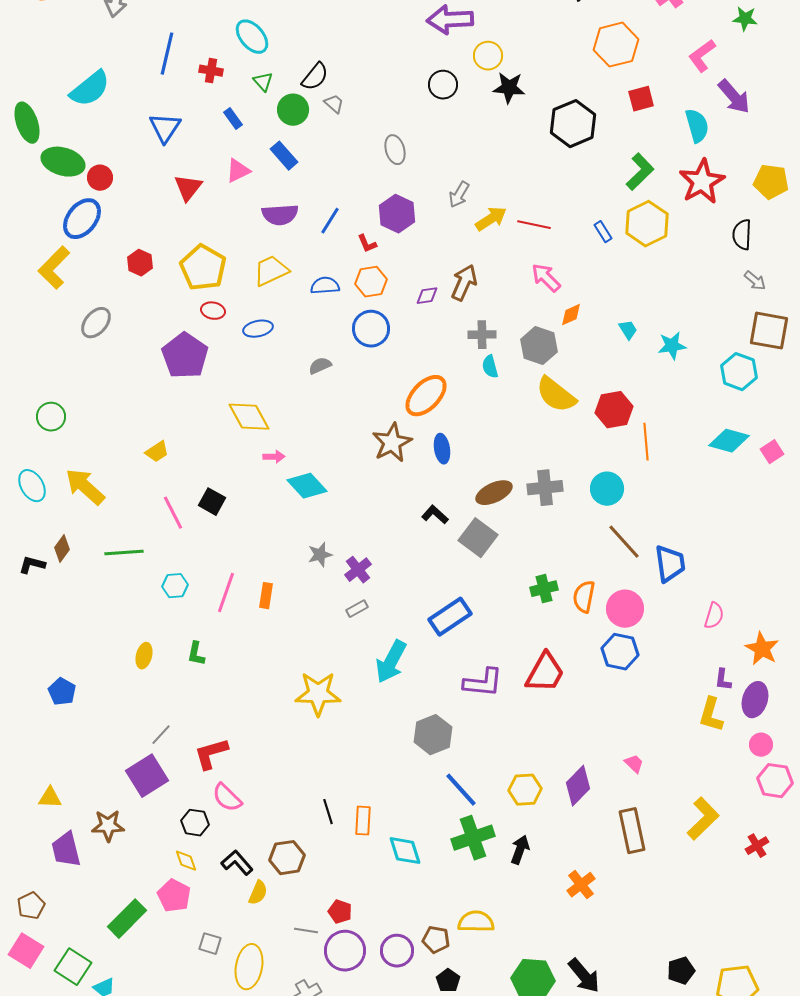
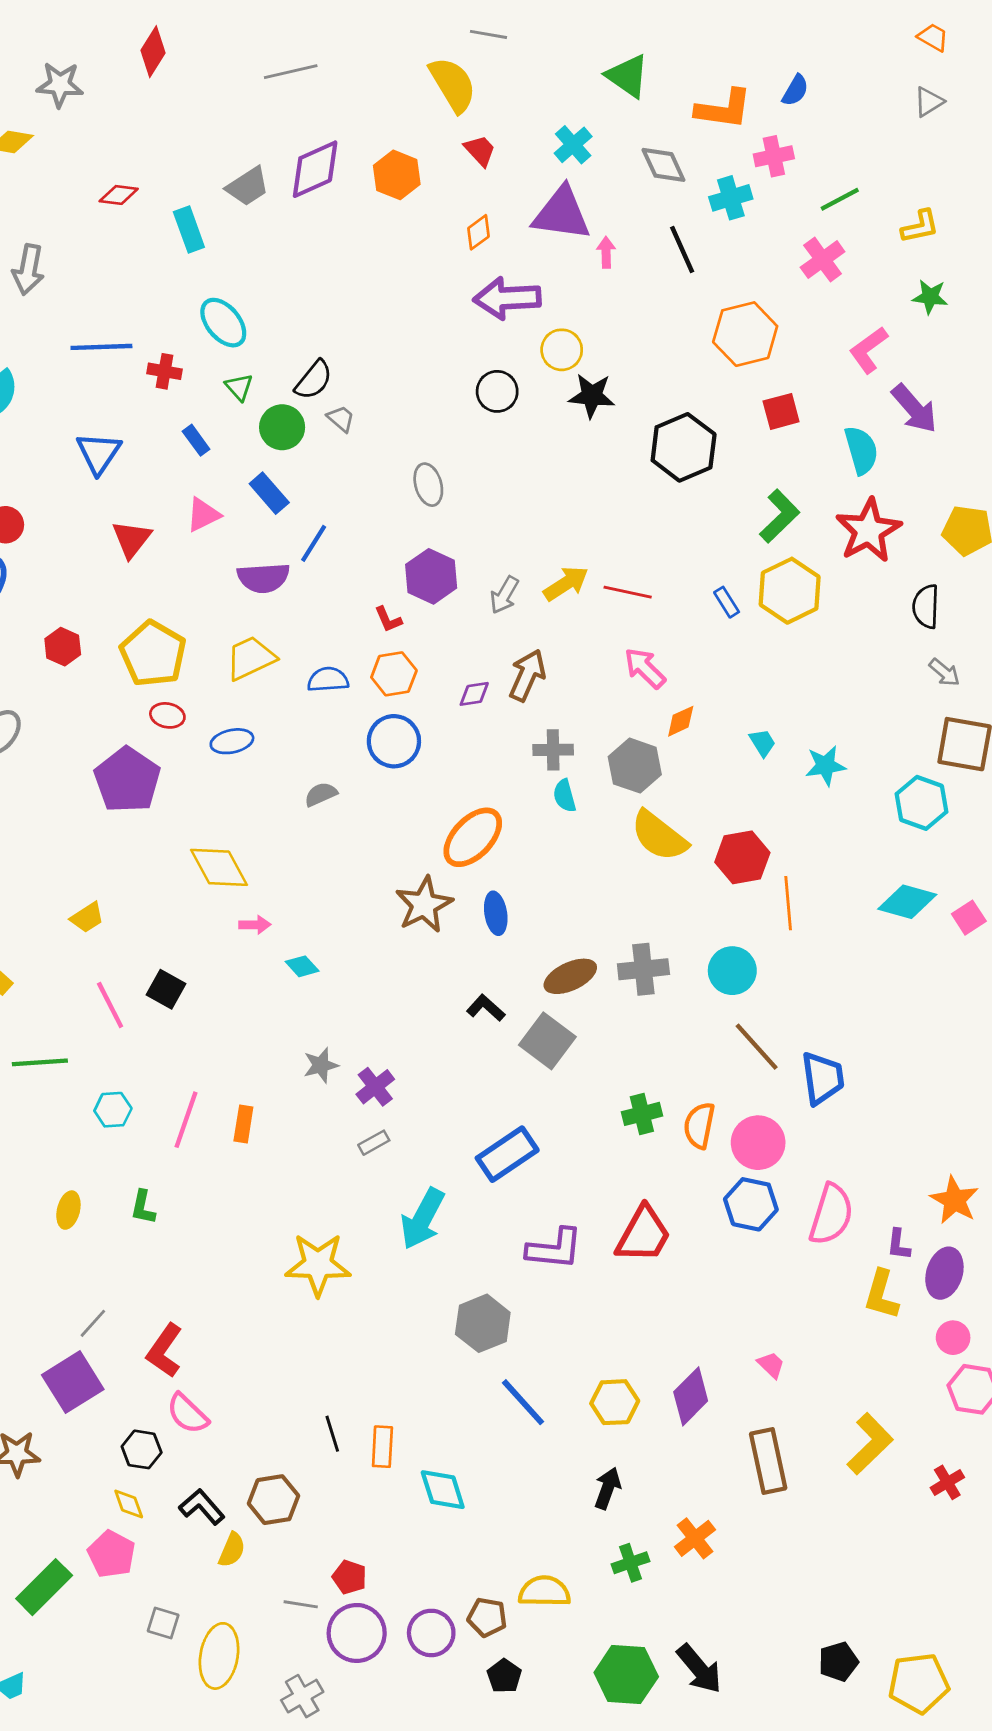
blue line: (167, 54) -> (101, 347), turned 75
gray arrow: (459, 195) -> (504, 595), moved
blue line: (330, 221) -> (314, 543), moved
cyan diamond: (307, 486) -> (302, 966), size x0.6
pink semicircle: (714, 616) -> (831, 1214), moved, size x1.6
red L-shape: (211, 754) -> (165, 1351), turned -39
green cross: (473, 838) -> (630, 1563), moved, size x0.6

